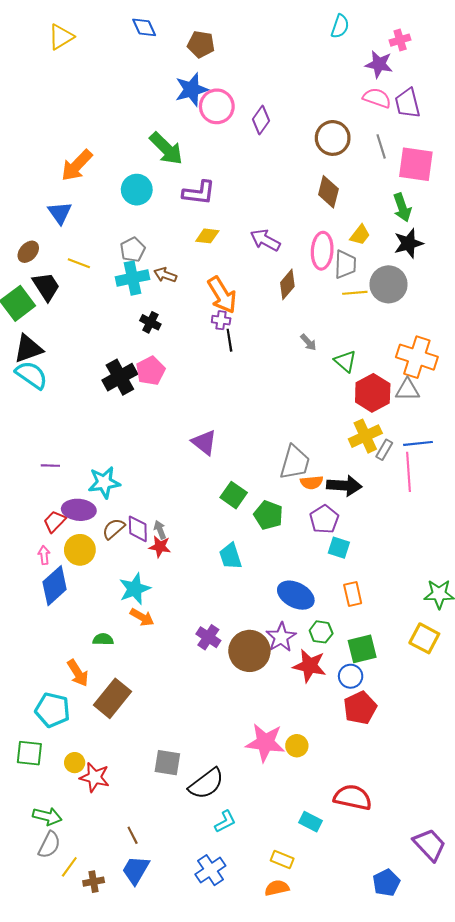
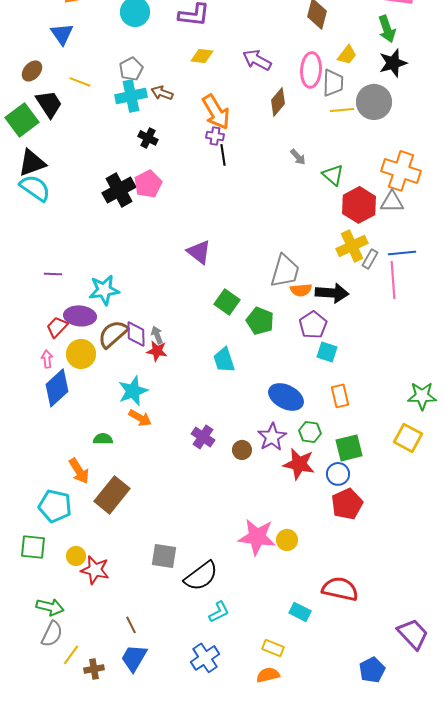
brown semicircle: (114, 529) -> (113, 334), size x1.4
brown circle: (249, 651) -> (242, 450), size x0.5

